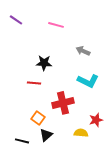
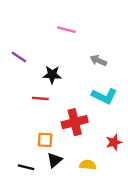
purple line: (16, 20) -> (19, 57), moved
orange square: (38, 118) -> (45, 140), turned -32
yellow semicircle: (81, 133) -> (88, 165), moved

